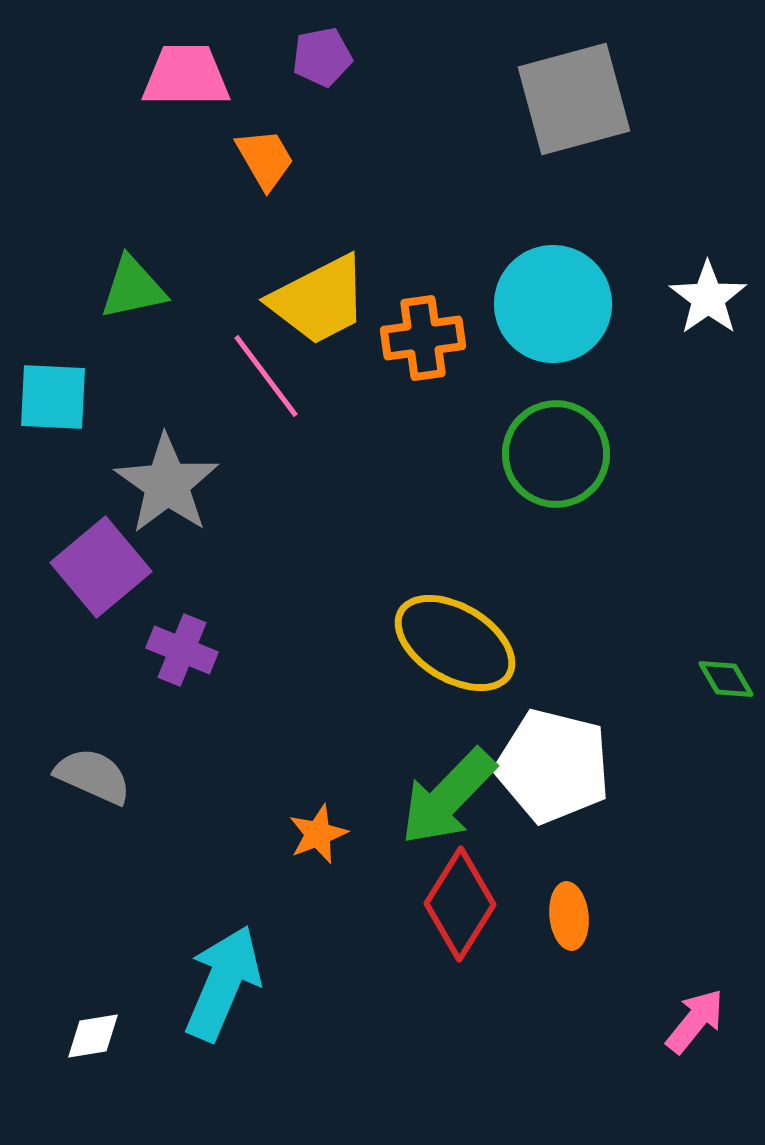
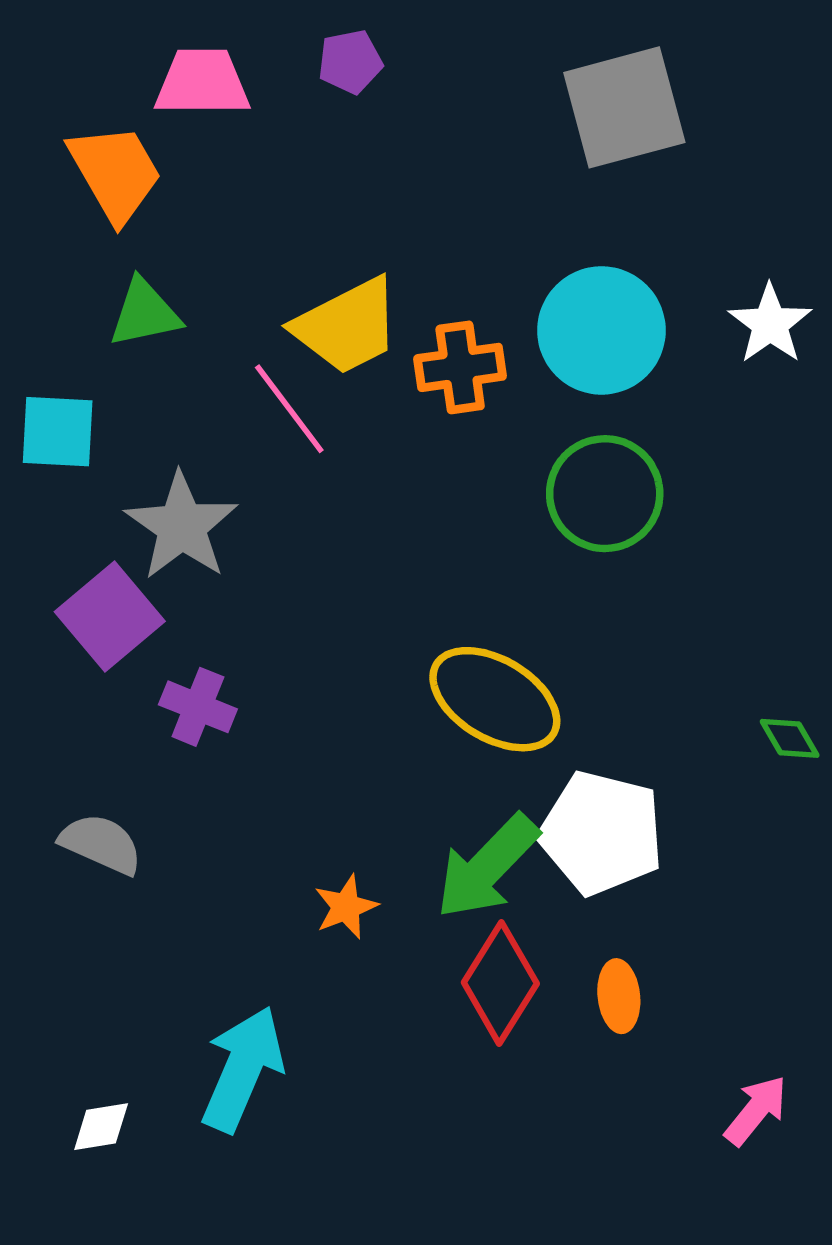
orange trapezoid: (265, 159) -> (115, 173), moved, size x1.5

